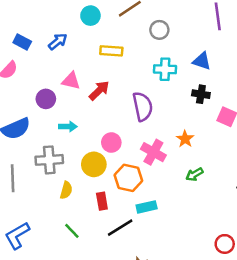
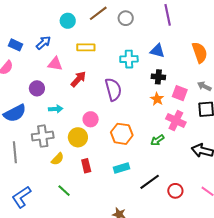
gray circle: (159, 30) -> (126, 18), moved
pink triangle: (71, 81) -> (55, 64), moved
orange star: (185, 139) -> (157, 99), moved
pink cross: (153, 152) -> (176, 121), moved
orange hexagon: (128, 178) -> (122, 134), moved
yellow semicircle: (66, 190) -> (58, 159), turned 32
black line: (120, 228) -> (150, 182), moved
red circle: (225, 244) -> (175, 191), moved

